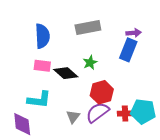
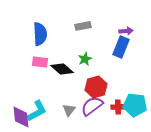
gray rectangle: (88, 28) -> (83, 26), size x0.7
cyan L-shape: (39, 100) -> (37, 111), moved, turned -35

